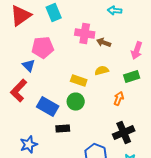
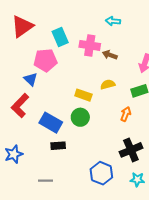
cyan arrow: (115, 11) -> (113, 21), moved
cyan rectangle: (54, 13) -> (60, 37), moved
black rectangle: (63, 129) -> (58, 146), moved
blue star: (29, 145) -> (14, 154), moved

